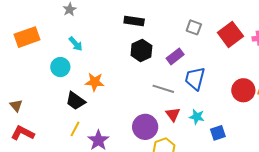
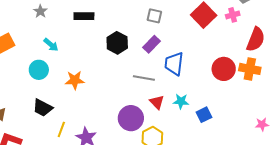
black rectangle: (134, 21) -> (84, 16), moved
gray square: (194, 27) -> (154, 16), moved
black trapezoid: (75, 101) -> (43, 108), moved

